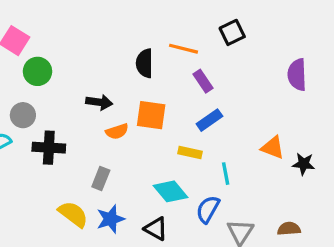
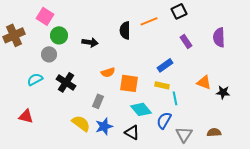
orange line: (183, 49) -> (149, 21), turned -36
purple rectangle: (203, 81) -> (186, 41), moved
black arrow: (99, 102) -> (90, 42), moved
gray circle: (23, 115) -> (49, 54), moved
orange square: (151, 115) -> (129, 83), moved
black cross: (49, 148) -> (66, 82), turned 30
yellow rectangle: (190, 152) -> (162, 85), moved

